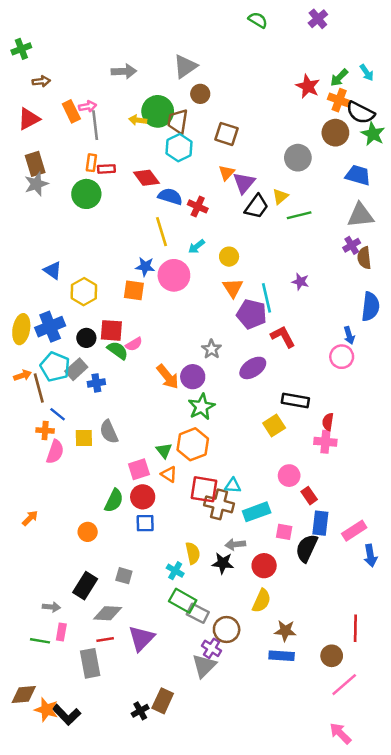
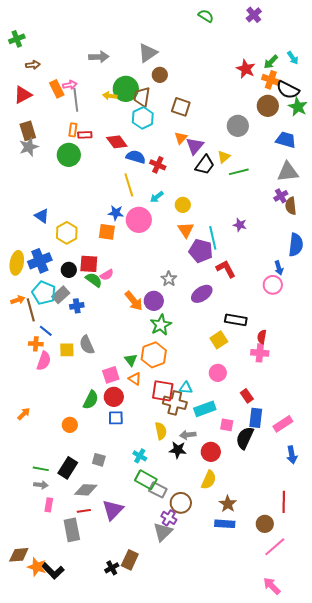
pink circle: (289, 476) -> (218, 373), moved
yellow semicircle: (193, 553) -> (161, 431), moved
blue arrow: (370, 556) -> (292, 455), moved
brown star: (285, 631) -> (228, 504), turned 30
green line: (40, 641) -> (41, 469), moved

